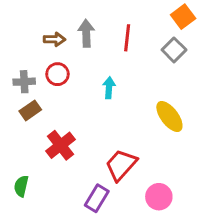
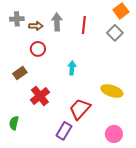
gray cross: (24, 82) -> (17, 19), moved
cyan arrow: (109, 88) -> (72, 68), moved
yellow ellipse: (169, 116) -> (112, 91), moved, turned -35
pink circle: (159, 197) -> (114, 134), moved

